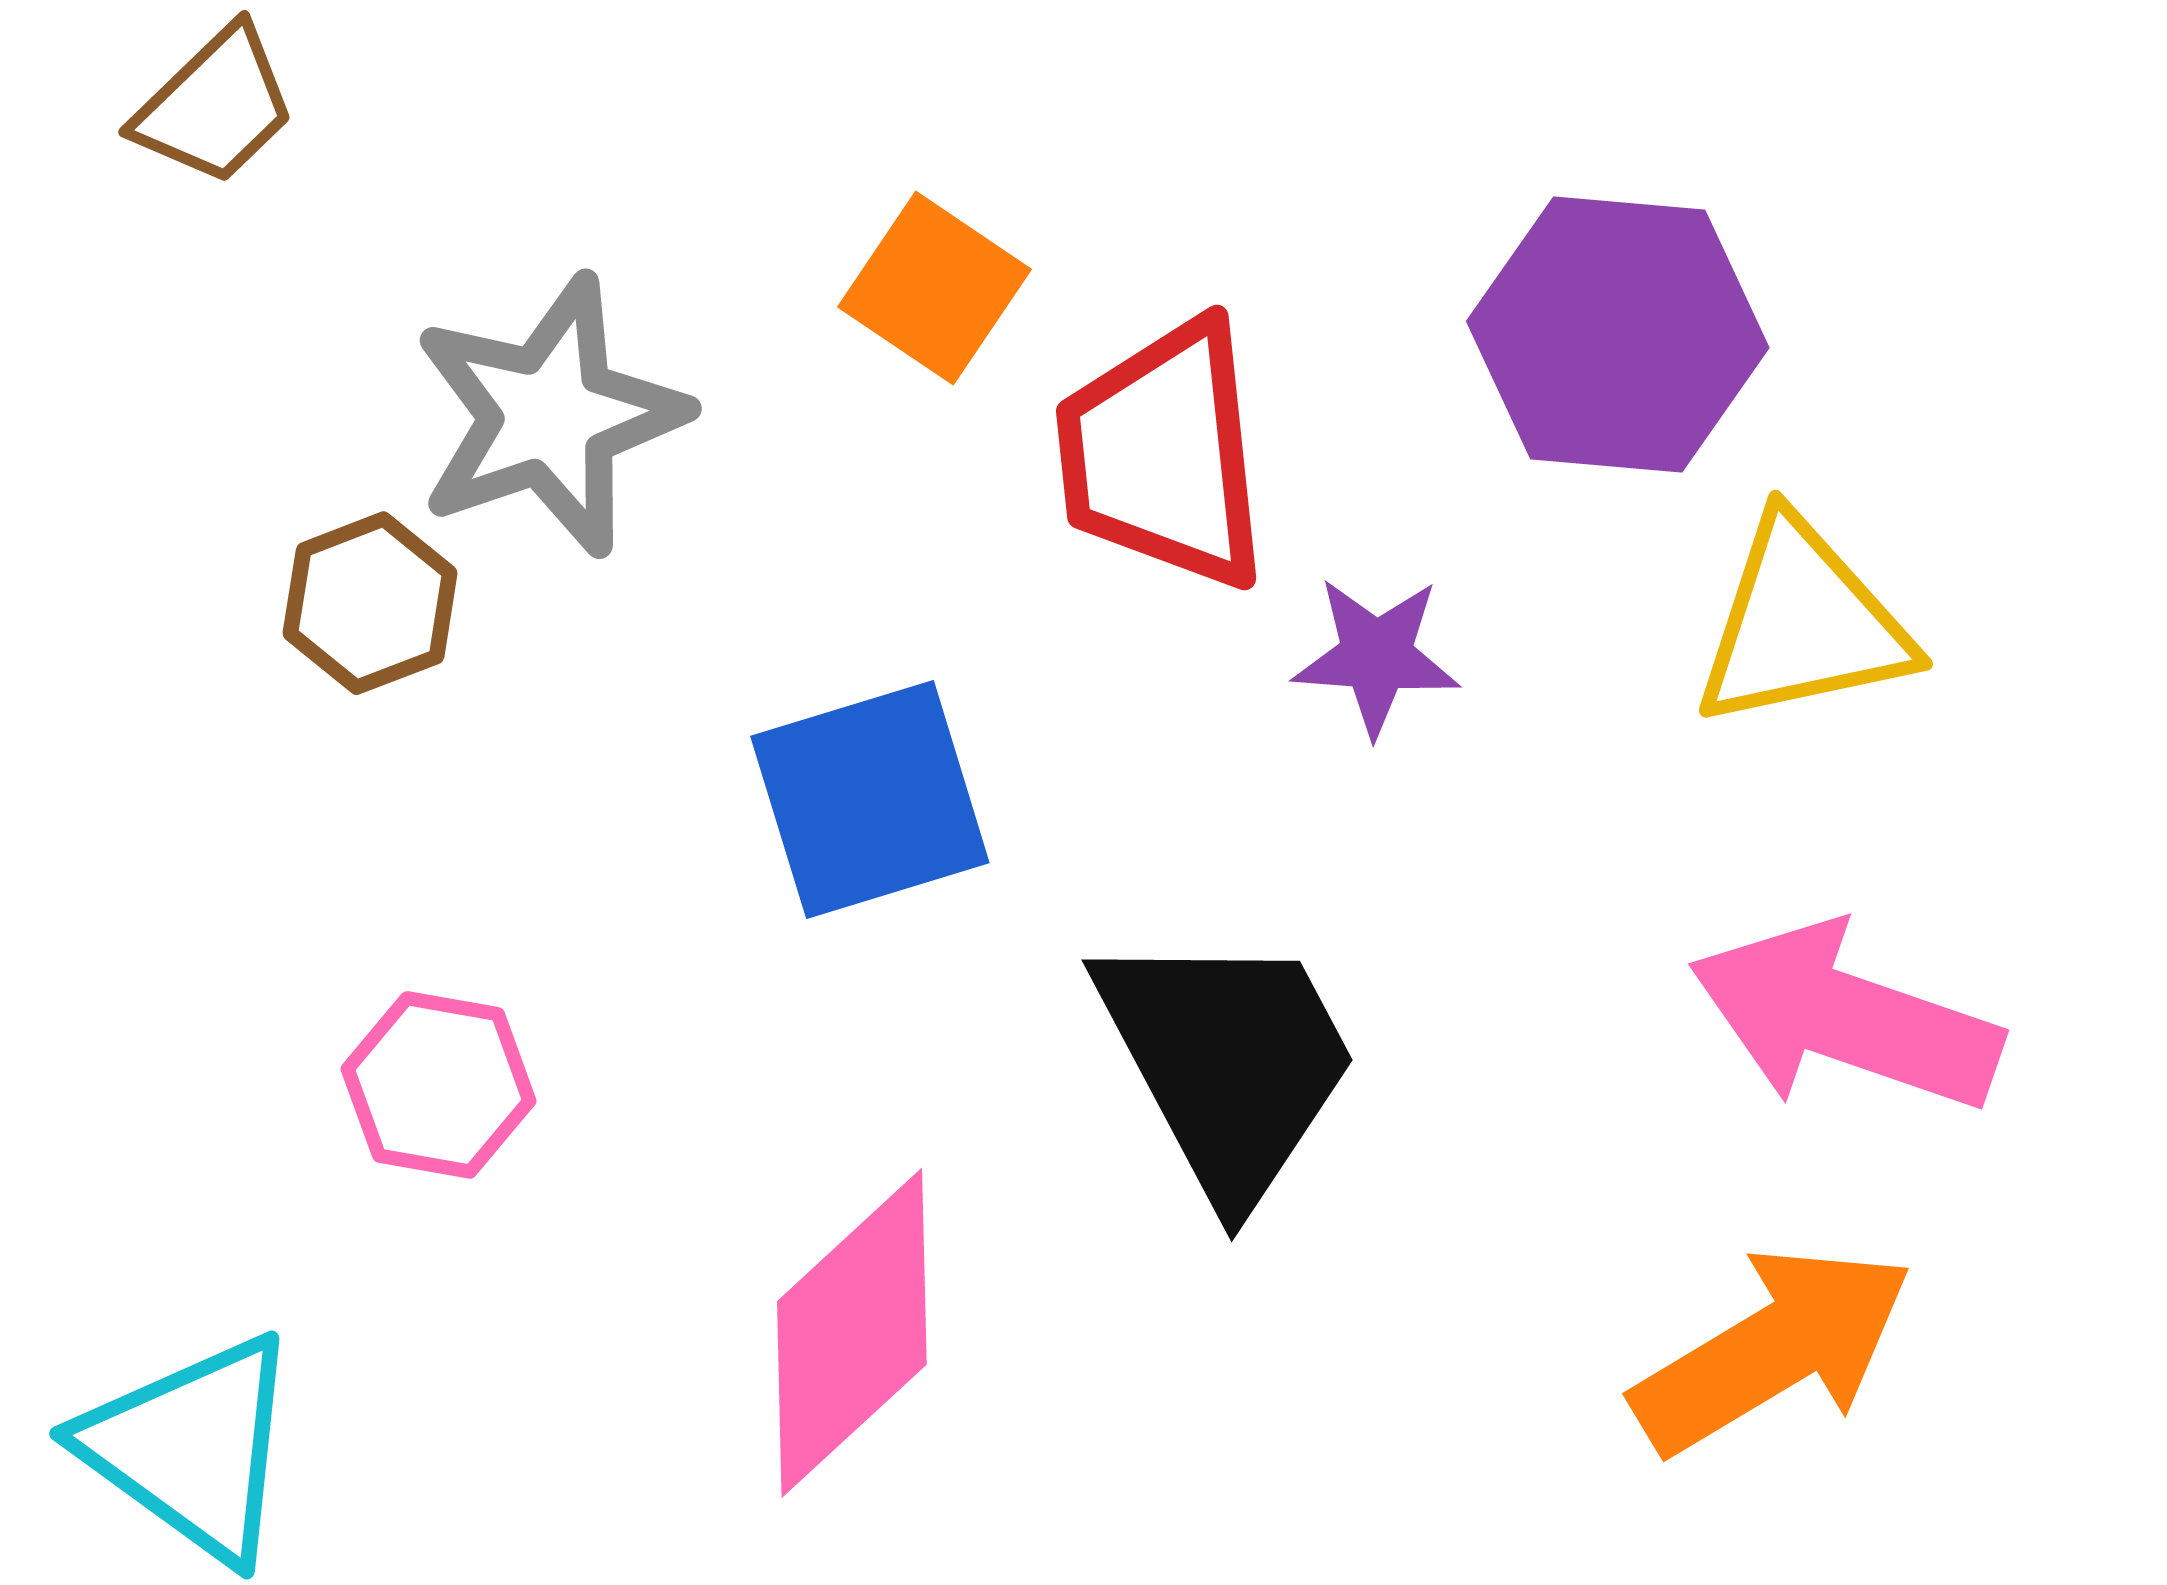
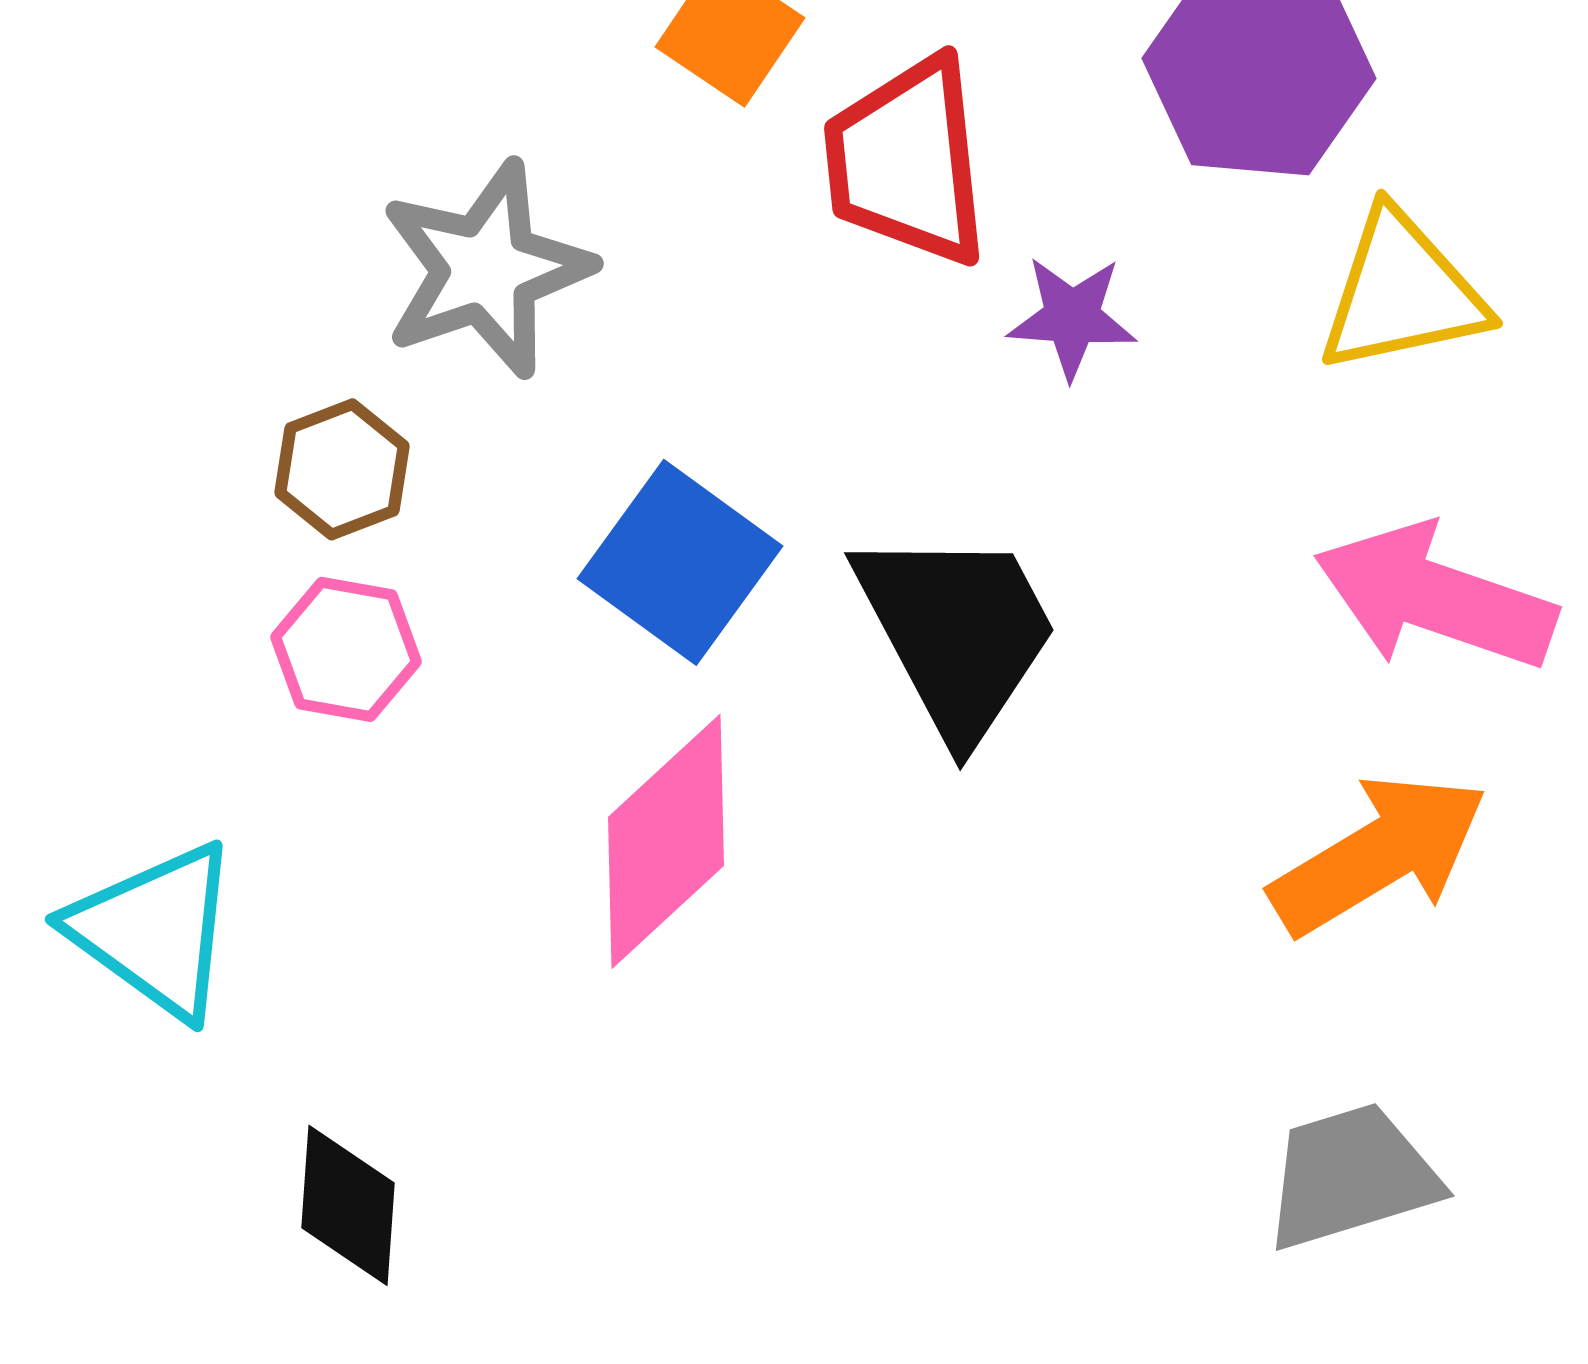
gray star: (550, 416) -> (486, 269), moved
brown hexagon: (370, 603) -> (342, 469), moved
blue square: (870, 800) -> (680, 562), moved, turned -37

